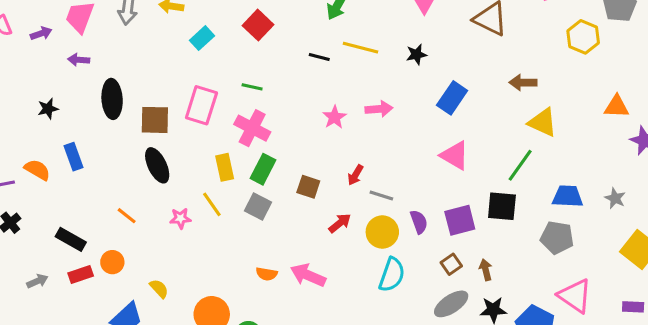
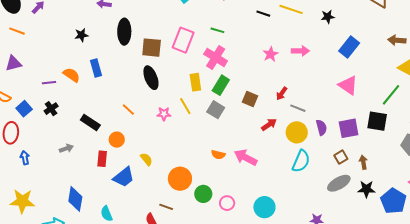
red rectangle: (81, 275) -> (102, 159), moved, turned -70

